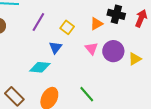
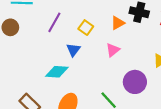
pink triangle: (91, 48) -> (113, 50), turned 32
purple circle: (113, 51) -> (135, 82), moved

